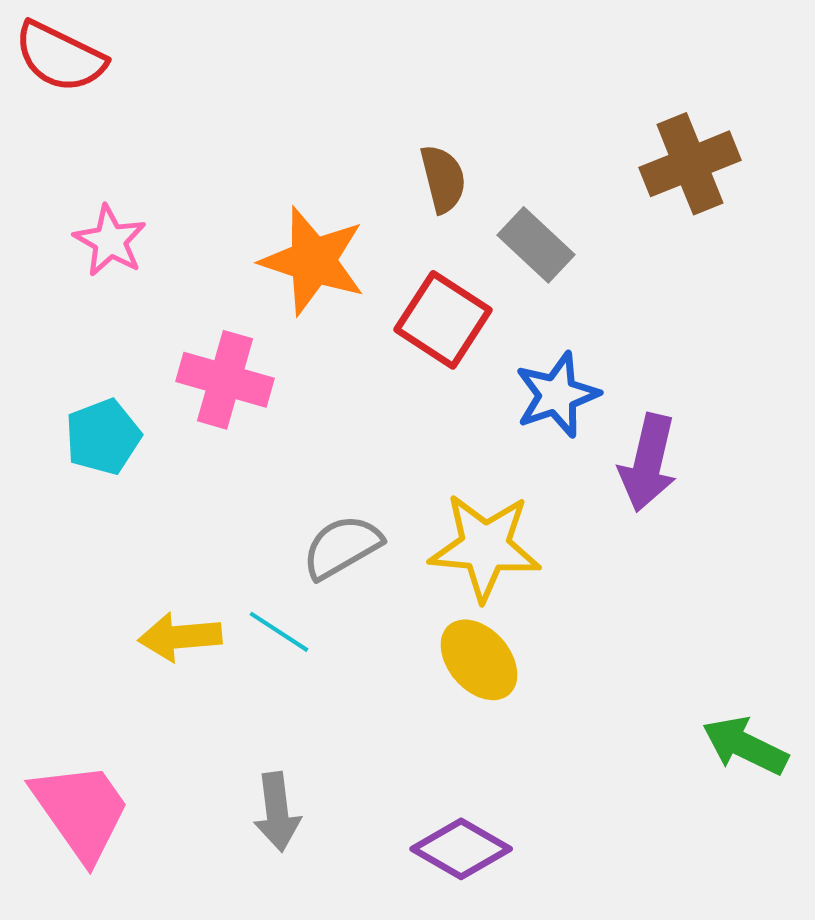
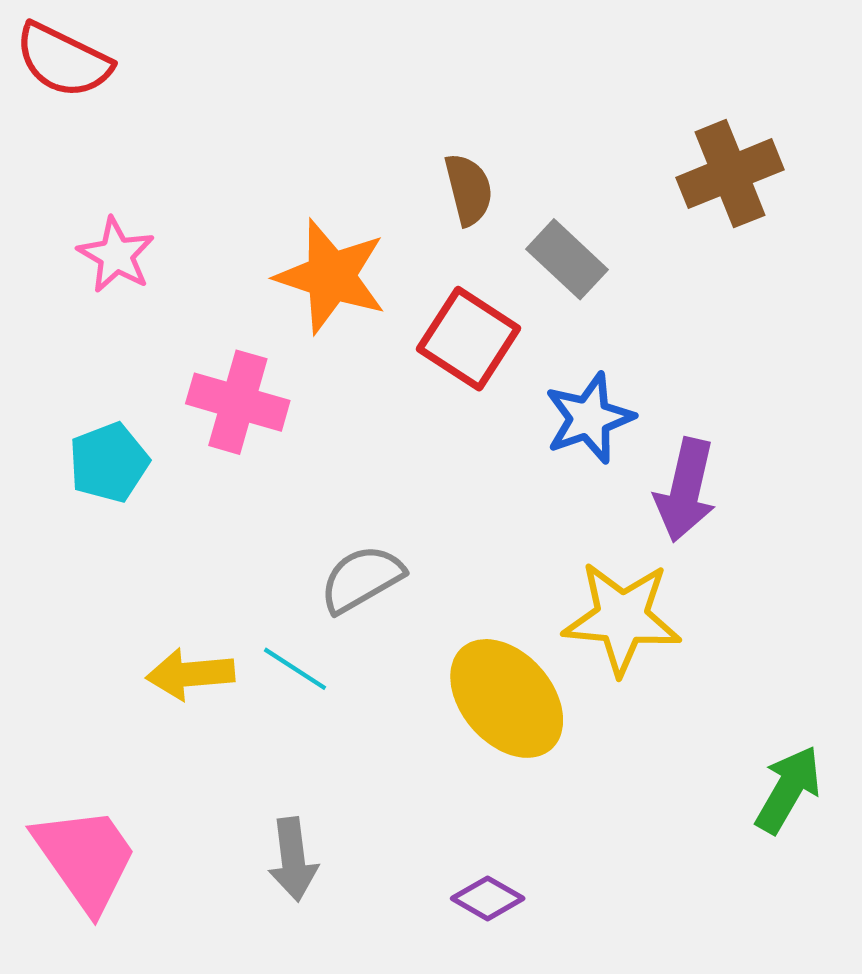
yellow star: (485, 547) -> (622, 618), moved
yellow ellipse: (479, 660) -> (507, 698), size x1.4
green arrow: (745, 746) -> (788, 789), turned 94
purple diamond: (461, 849) -> (488, 898), size x0.7

